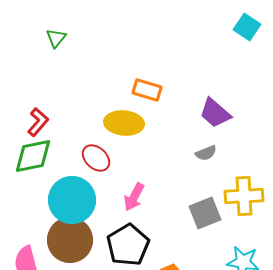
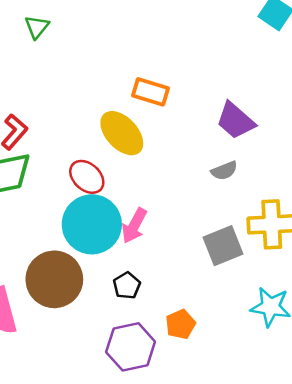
yellow ellipse: (124, 123) -> (122, 133), turned 42
cyan circle: (72, 200) -> (92, 224), moved
black pentagon: (128, 245) -> (127, 286), size x0.5

